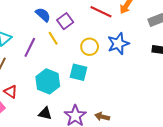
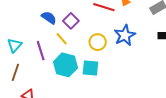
purple line: (30, 47) -> (41, 51), turned -36
cyan hexagon: (48, 81) -> (65, 65), moved

